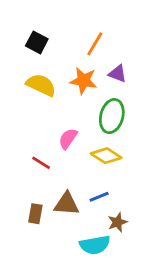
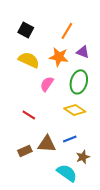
pink semicircle: (68, 139) -> (47, 84), moved
brown rectangle: (35, 214) -> (25, 151), turned 56
cyan semicircle: (95, 245) -> (67, 173), turned -135

